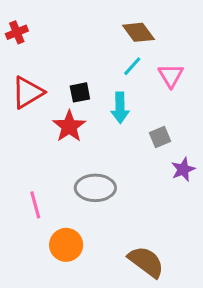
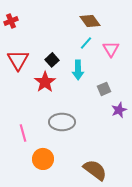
red triangle: (28, 92) -> (18, 60), turned -30
black square: (80, 92) -> (52, 60), turned -32

